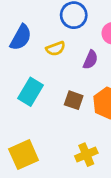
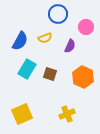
blue semicircle: (21, 37) -> (20, 41), moved
brown square: (74, 100) -> (50, 74), moved

